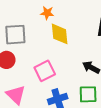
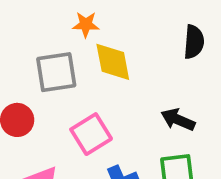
gray square: (15, 35) -> (56, 72), moved

